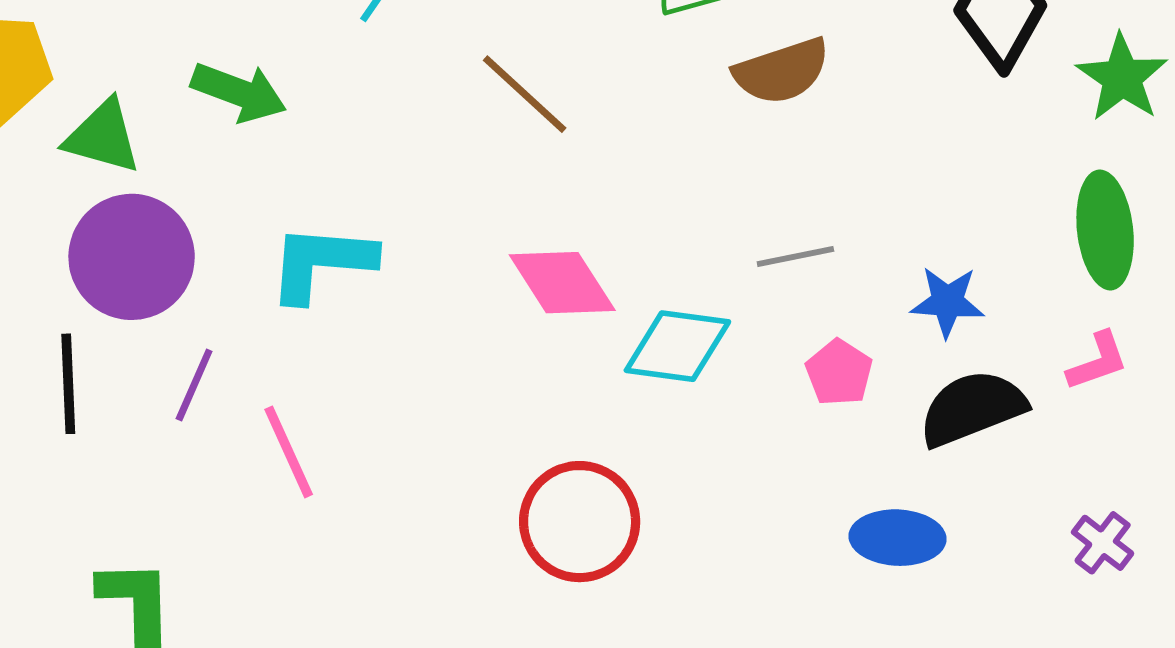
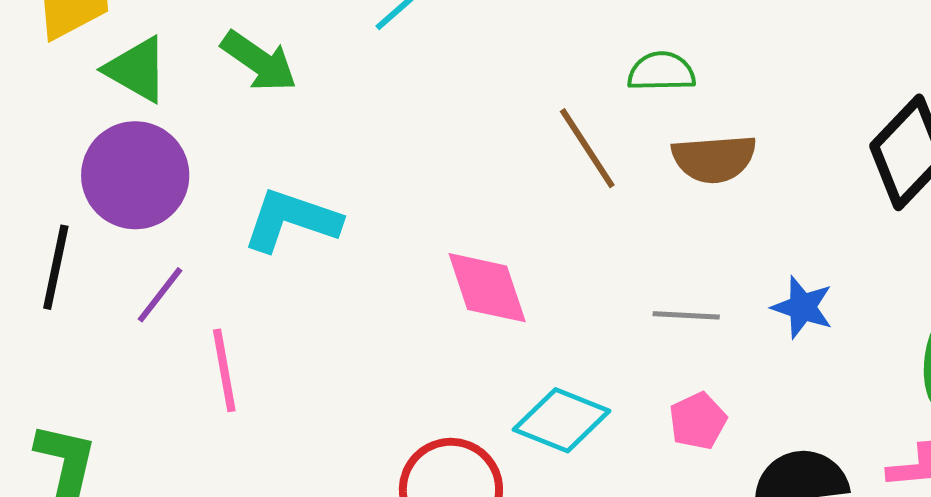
brown line: (525, 94) -> (587, 148), moved
blue star: (947, 302) -> (802, 307), moved
cyan diamond: (677, 346) -> (562, 420), moved

